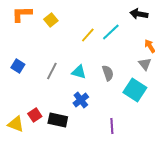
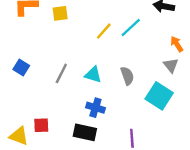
yellow square: (51, 20) -> (60, 13), turned 32
blue cross: (81, 100) -> (95, 108), turned -35
red square: (35, 115) -> (41, 125), turned 32
black rectangle: (58, 120) -> (85, 132), moved

